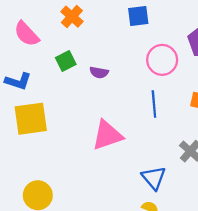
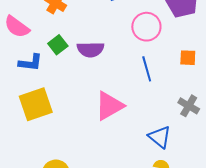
purple semicircle: (99, 72) -> (90, 49), size x1.5
blue L-shape: (18, 81) -> (31, 63), moved

